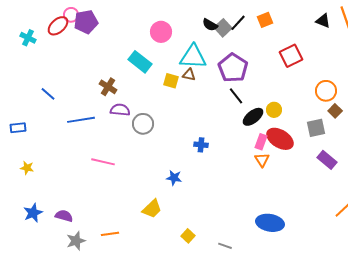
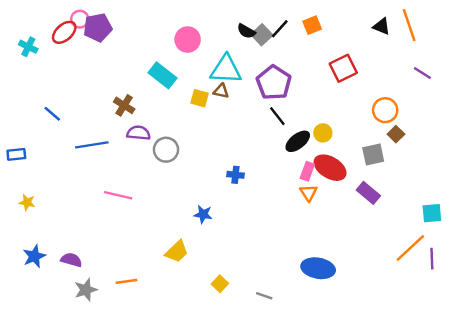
purple rectangle: (327, 160) -> (368, 193), moved

